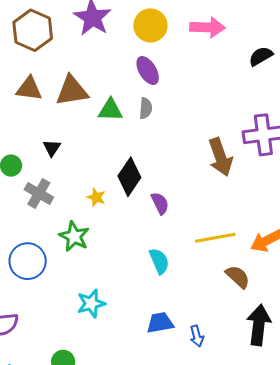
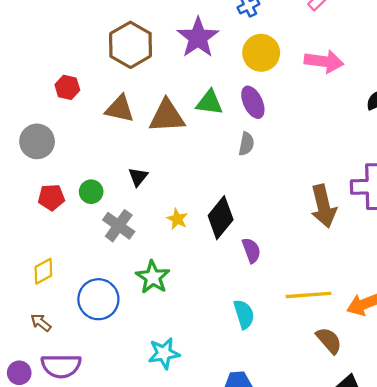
green triangle: (110, 110) -> (209, 103), moved
yellow star: (96, 197) -> (177, 219), moved

